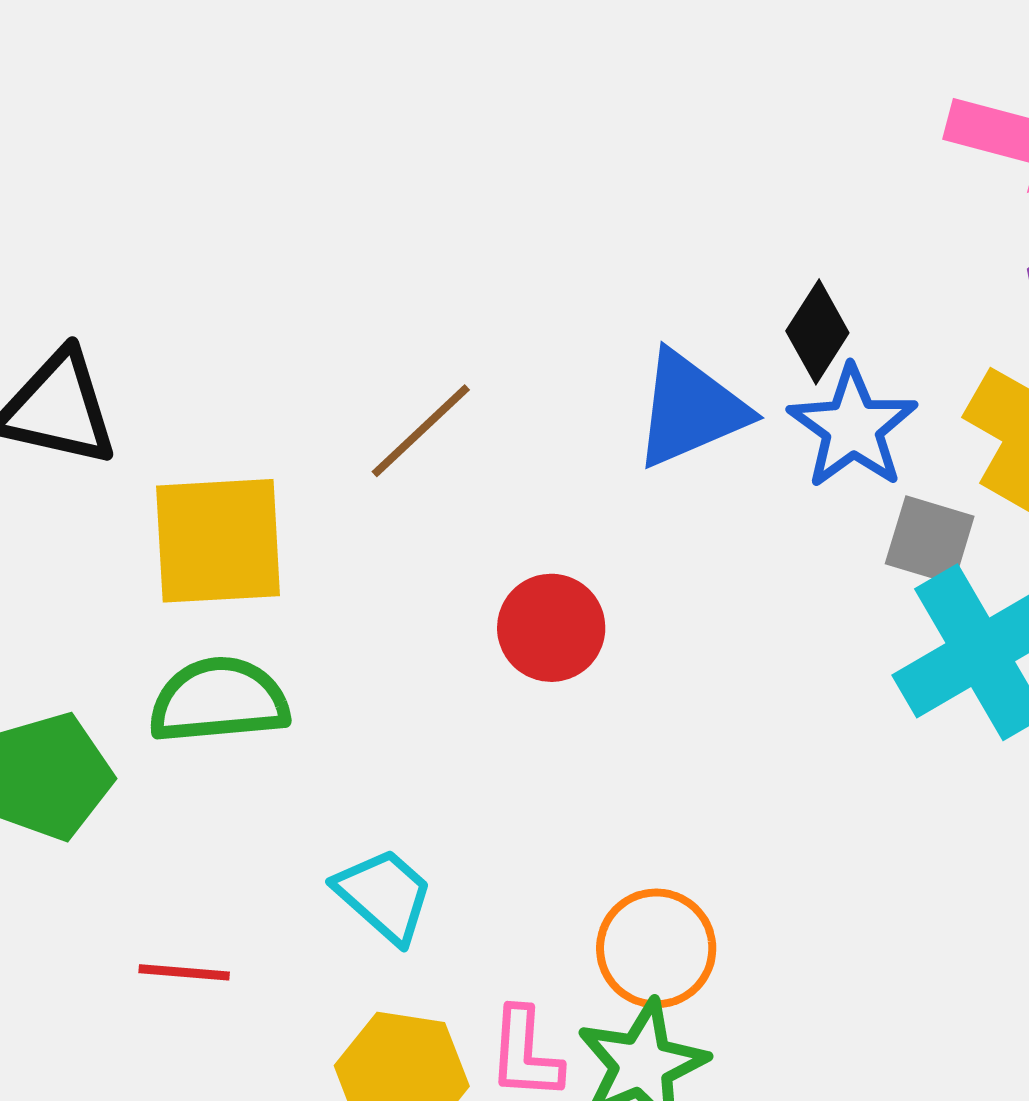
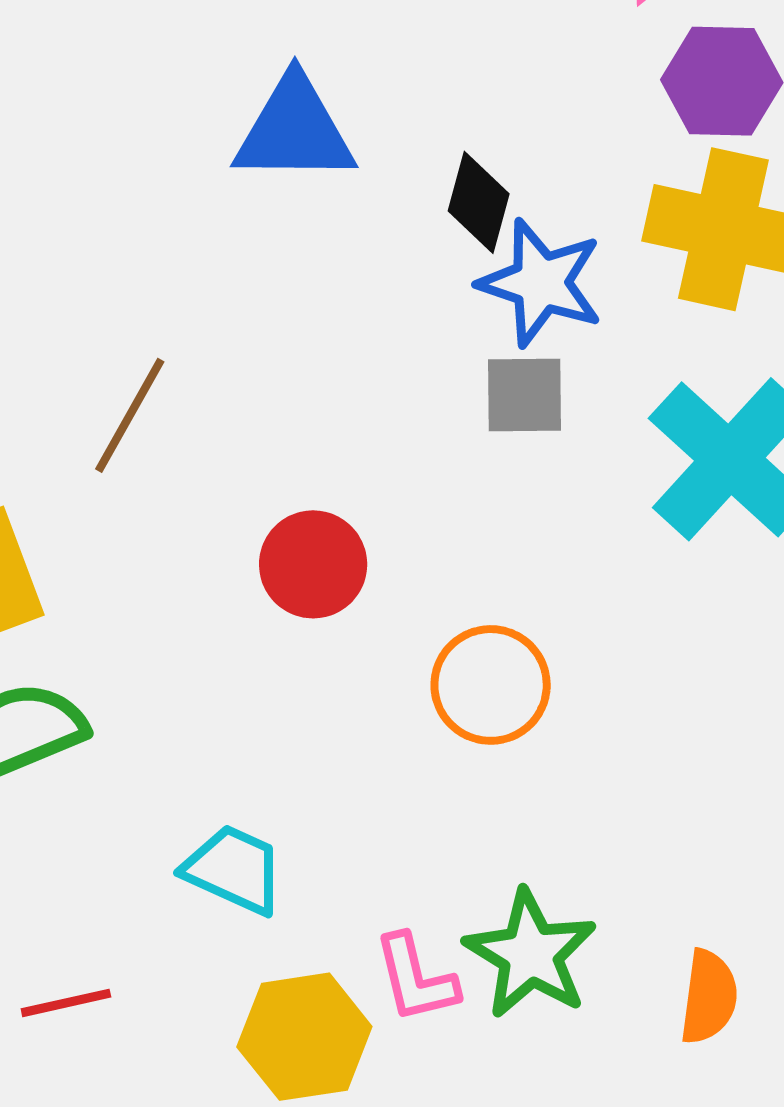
blue triangle: (690, 409) -> (294, 130), moved, turned 41
gray square: (930, 540) -> (525, 395), moved
orange circle: (656, 948) -> (491, 685), moved

